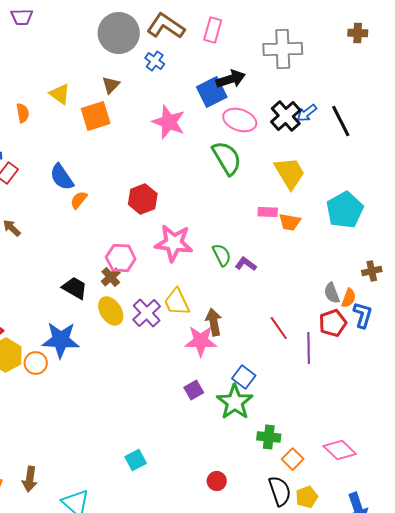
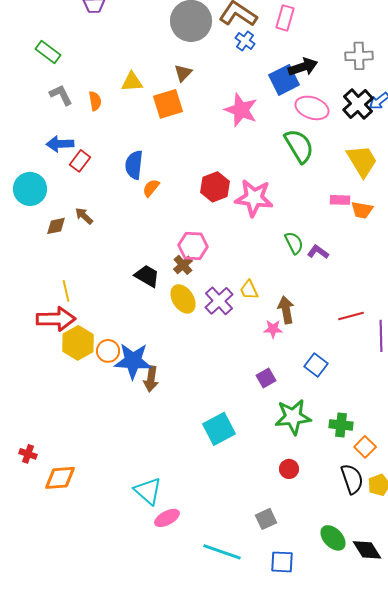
gray cross: (283, 49) -> (359, 56), moved, size x0.7
blue cross: (155, 61) -> (245, 41), moved
yellow triangle: (60, 94) -> (132, 82), turned -40
blue semicircle: (62, 177) -> (134, 165), turned 40
pink star: (174, 243) -> (254, 198), moved
yellow trapezoid: (177, 302) -> (249, 290), size x0.7
red line: (279, 328) -> (351, 316), turned -70
blue star: (61, 340) -> (133, 361), moved
pink star: (201, 341) -> (273, 329), size x0.6
green star: (235, 402) -> (293, 417), moved, turned 30
cyan square: (136, 460) -> (219, 429), moved, size x1.5
brown arrow: (30, 479) -> (151, 379), moved

